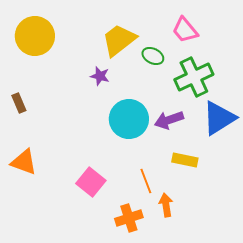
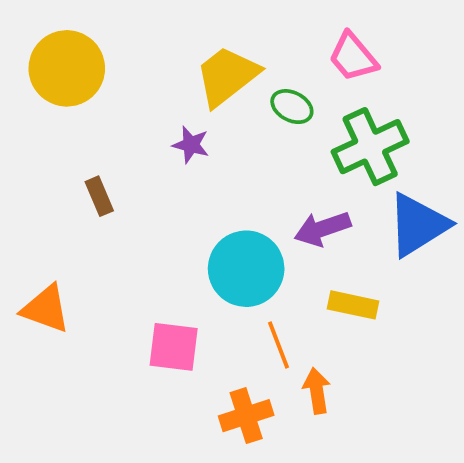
brown rectangle: (19, 103) -> (99, 196), moved
cyan circle: (129, 119) -> (246, 269), moved
pink square: (91, 182) -> (174, 347), turned -32

